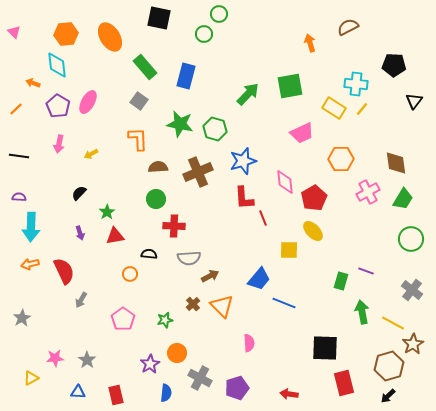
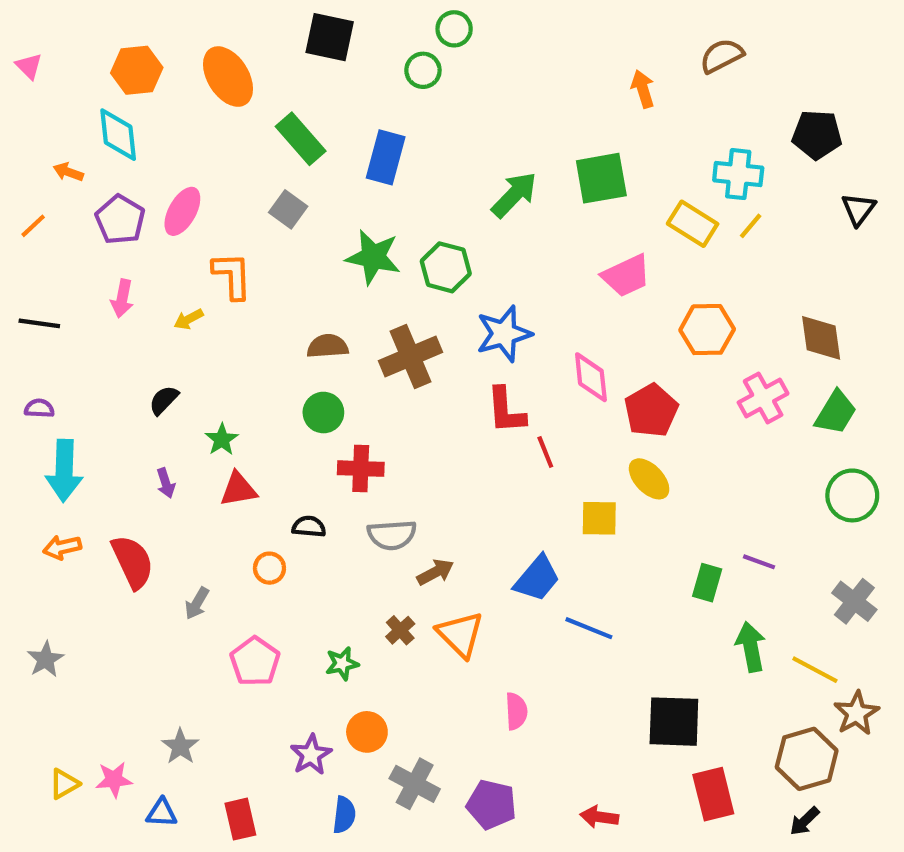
orange L-shape: (138, 139) -> (232, 276), moved
gray arrow: (81, 300) -> (197, 603), moved
pink star: (55, 358) -> (114, 780), moved
purple pentagon: (237, 388) -> (491, 805), turned 30

